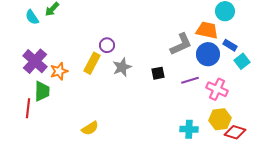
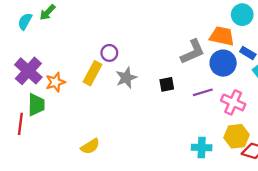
cyan semicircle: (32, 17) -> (25, 21), turned 63

